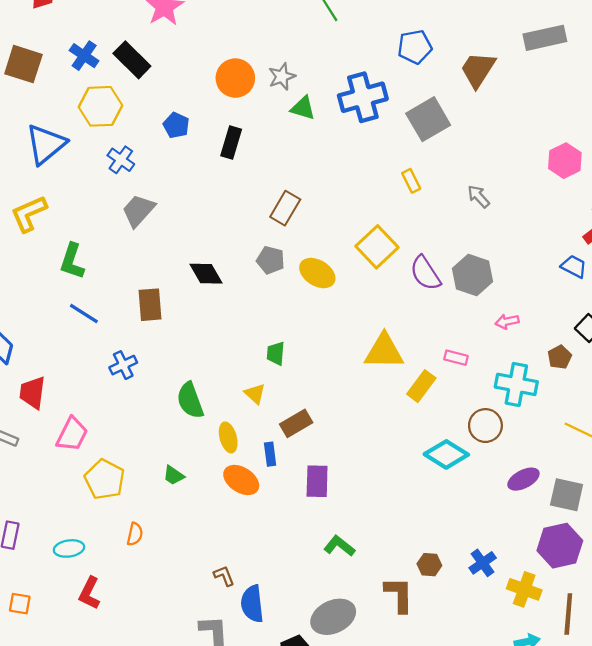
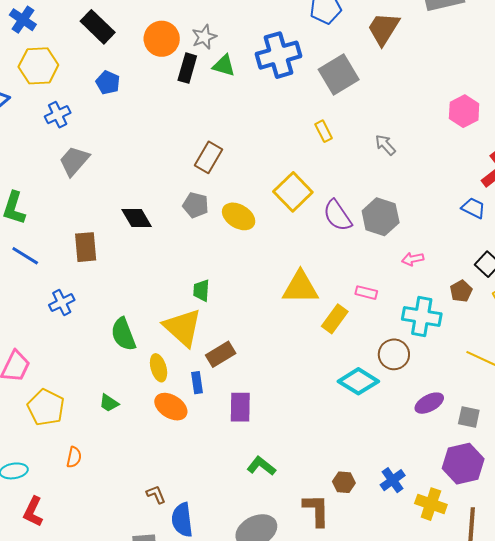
black rectangle: (132, 60) -> (98, 27), moved
black rectangle: (231, 143) -> (187, 68), moved
blue cross: (121, 160) -> (58, 115), turned 30
yellow triangle: (255, 394) -> (183, 327), size x2.0
gray square: (567, 495) -> (469, 417), size x0.7

